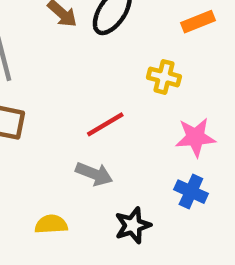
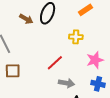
gray arrow: (94, 174) -> (66, 83), moved

